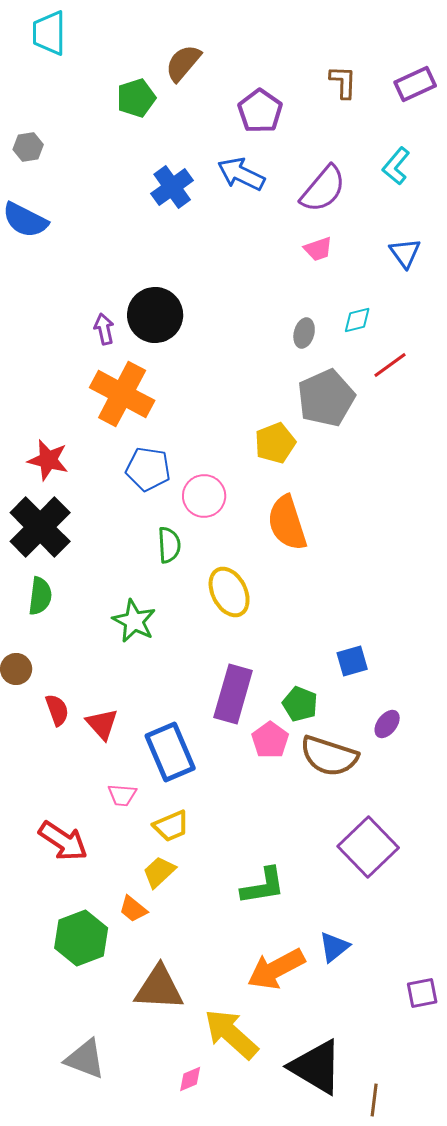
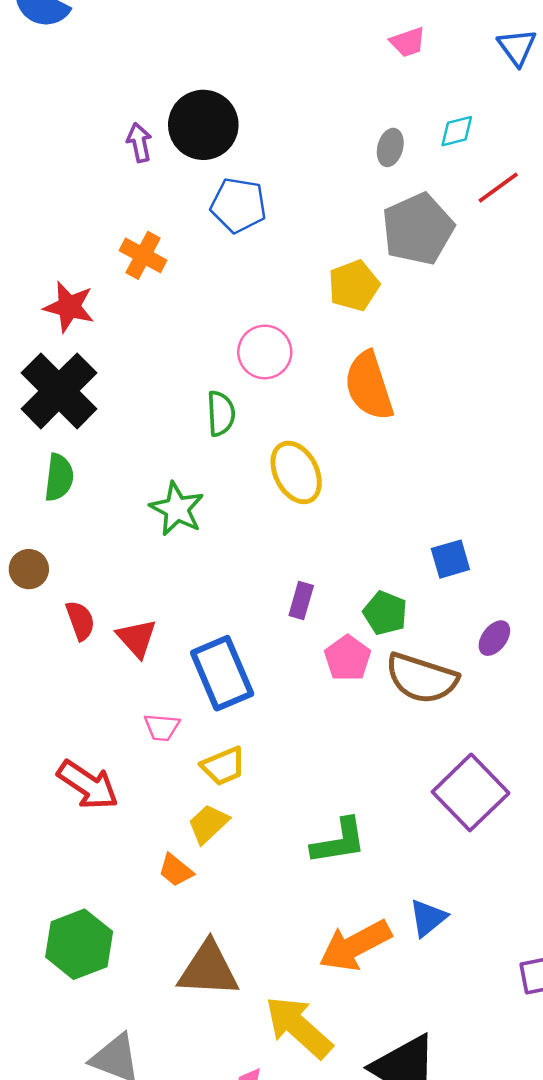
orange cross: (122, 394) -> (143, 255), moved, size x0.6
blue pentagon: (148, 469) -> (238, 205), moved
purple rectangle: (233, 694) -> (301, 600), size x0.5
green hexagon: (81, 938) -> (79, 944), moved

